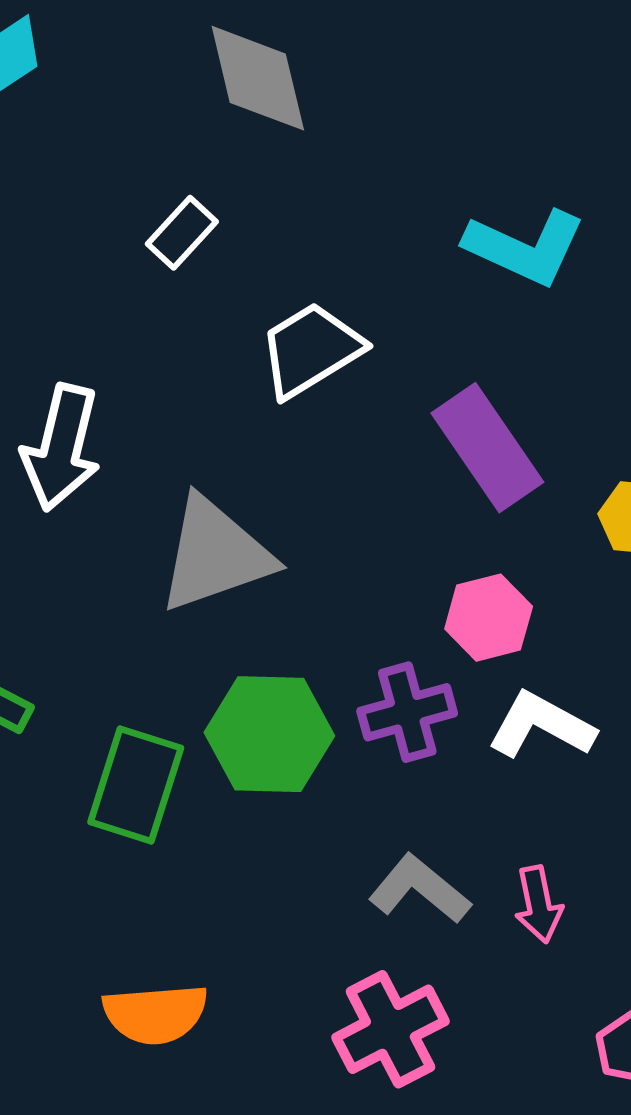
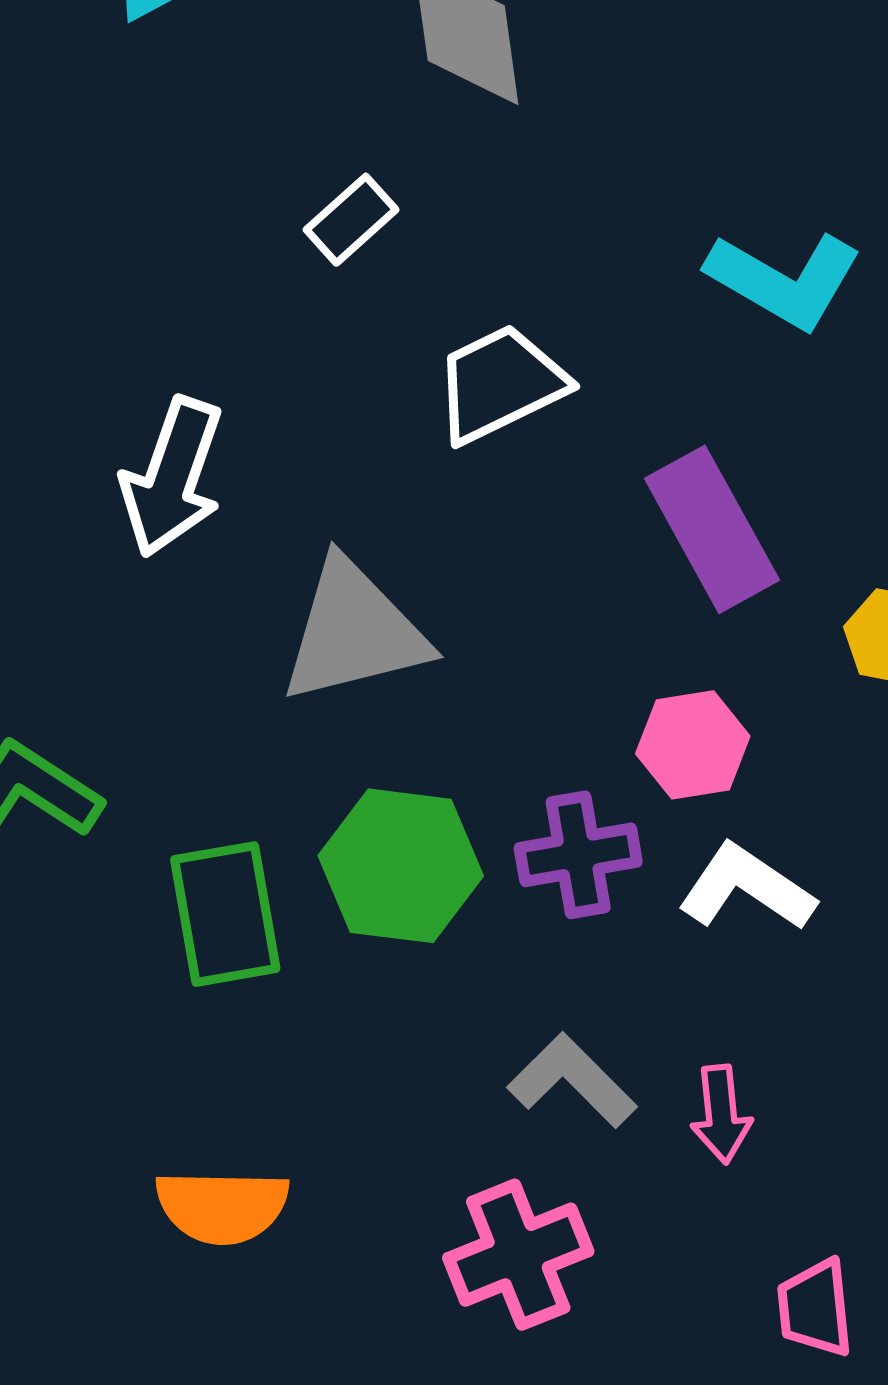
green rectangle: (136, 785) -> (225, 914), turned -33

